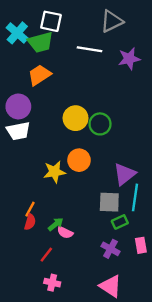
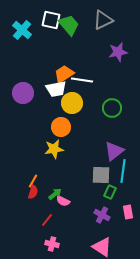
green trapezoid: (41, 42) -> (69, 25), moved, turned -115
white line: (90, 49) -> (82, 80), moved
orange trapezoid: (39, 75) -> (64, 74), moved
green circle: (100, 124) -> (112, 108), moved
white trapezoid: (18, 131) -> (56, 89), moved
orange circle: (79, 160) -> (61, 127), moved
green rectangle: (120, 222) -> (110, 192), turned -40

